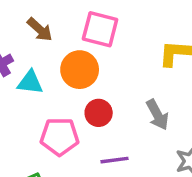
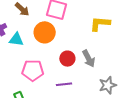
red circle: (99, 113) -> (67, 59), moved

